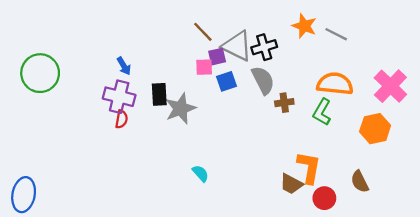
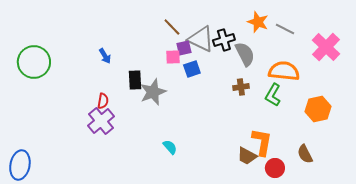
gray semicircle: (263, 80) -> (245, 54), moved
pink cross: (390, 86) -> (326, 47), moved
purple cross: (119, 97) -> (101, 121), moved, turned 36

